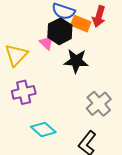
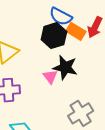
pink triangle: (47, 43) -> (50, 77), moved

